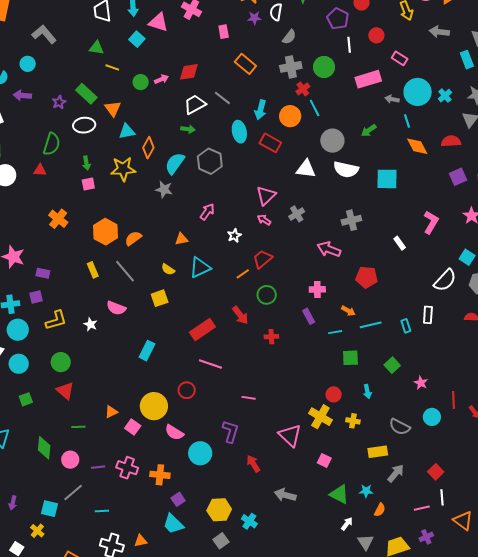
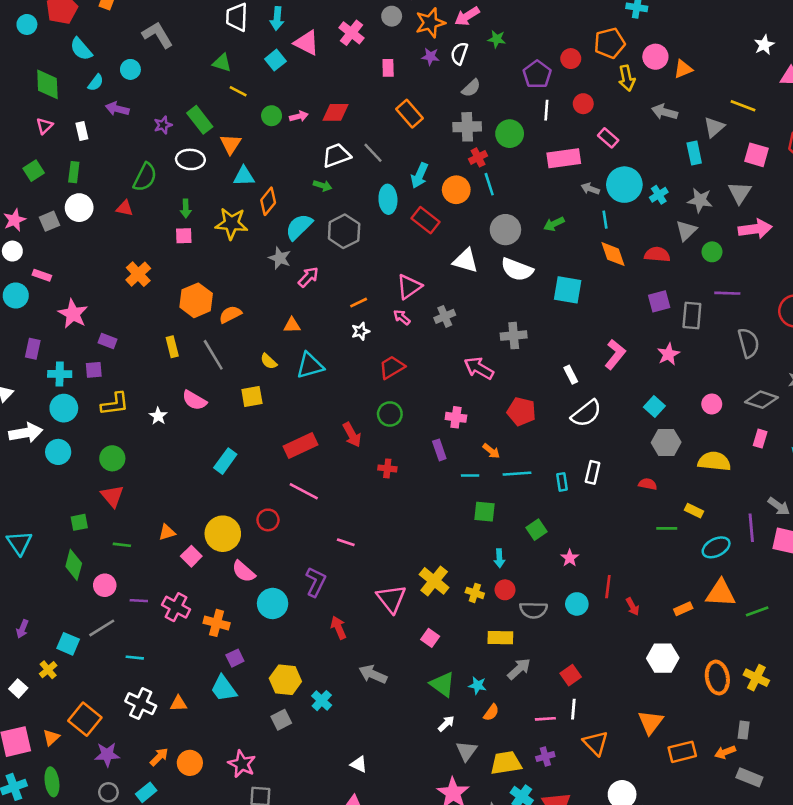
pink arrow: (207, 212) -> (308, 277), moved
orange line: (243, 274) -> (359, 303), moved
white semicircle: (445, 280) -> (586, 413), moved
red circle: (334, 394) -> (505, 590), moved
green square: (26, 399) -> (79, 522), moved
gray semicircle: (400, 427) -> (533, 610), turned -35

